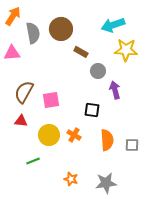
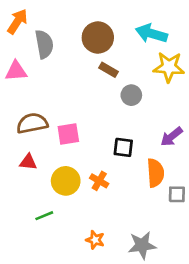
cyan arrow: (113, 25) -> (151, 33), turned 35
brown circle: (61, 29) -> (98, 38), moved
purple arrow: (115, 90) -> (172, 137), moved, turned -114
brown semicircle: (24, 92) -> (32, 123), turned 50
orange semicircle: (107, 140) -> (155, 173), moved

